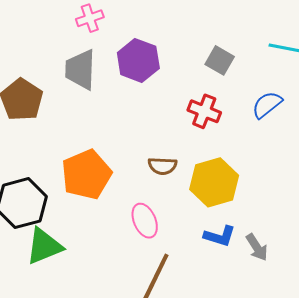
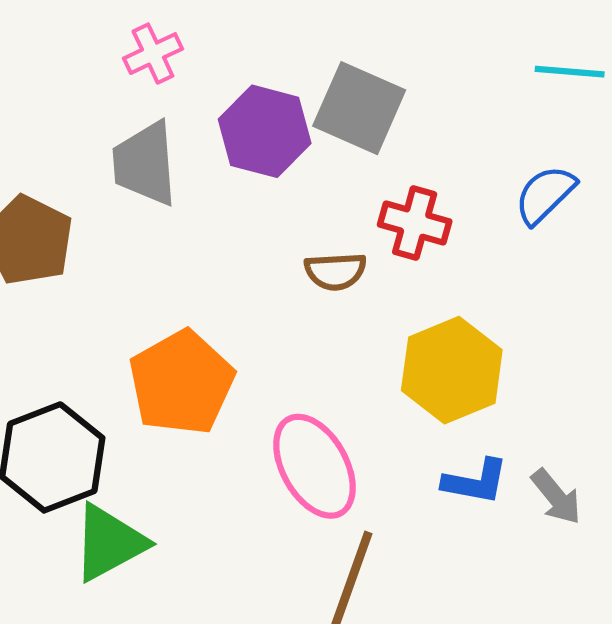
gray square: (220, 60) -> (359, 108), moved, size x1.5
brown semicircle: (162, 166) -> (335, 271), moved
pink ellipse: (145, 221) -> (314, 466), size x1.4

